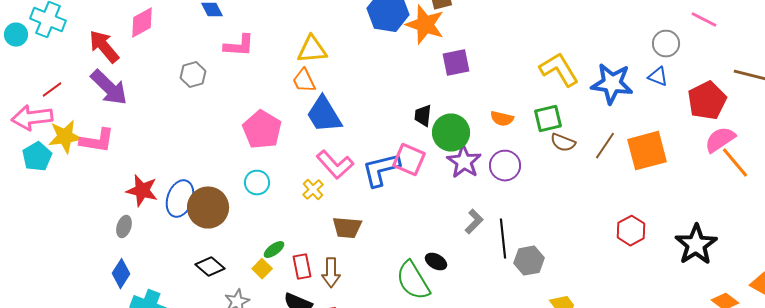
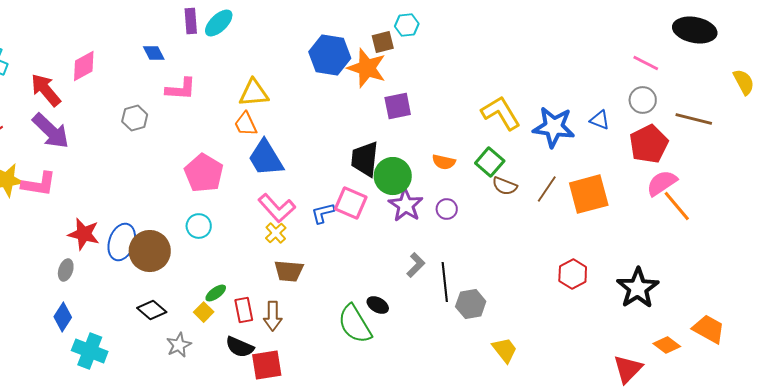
gray circle: (666, 44) -> (643, 100), moved
black trapezoid: (423, 116) -> (365, 159), size x1.6
green square: (548, 119) -> (490, 162), turned -36
purple circle: (505, 166) -> (447, 209), size x0.7
blue L-shape: (381, 170) -> (323, 213), size x0.6
yellow cross: (313, 190) -> (276, 233), moved

